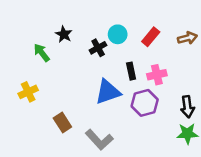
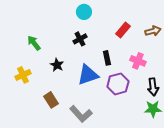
black star: (64, 34) -> (57, 65), moved
cyan circle: (118, 34) -> (84, 12), moved
pink cross: (157, 75) -> (138, 61), moved, turned 35

